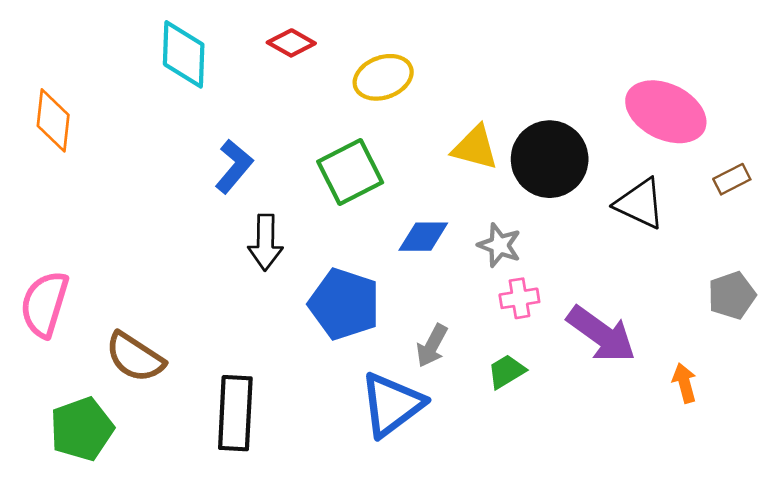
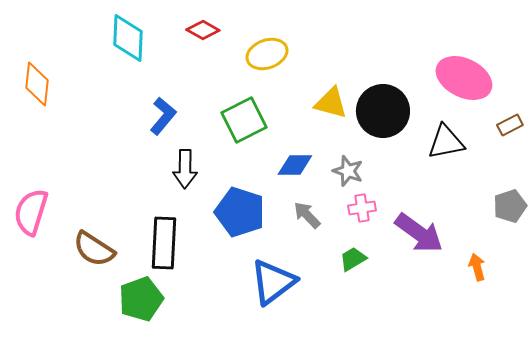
black triangle: (640, 204) -> (446, 142), turned -36
gray arrow: (432, 346) -> (307, 215), moved, turned 108
black rectangle: (235, 413) -> (164, 243), moved
green pentagon: (82, 429) -> (141, 299), moved

